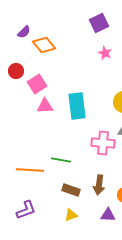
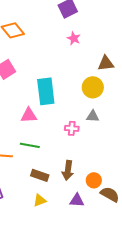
pink triangle: (45, 106) -> (29, 115), moved
pink cross: (103, 143) -> (72, 128), size x0.6

